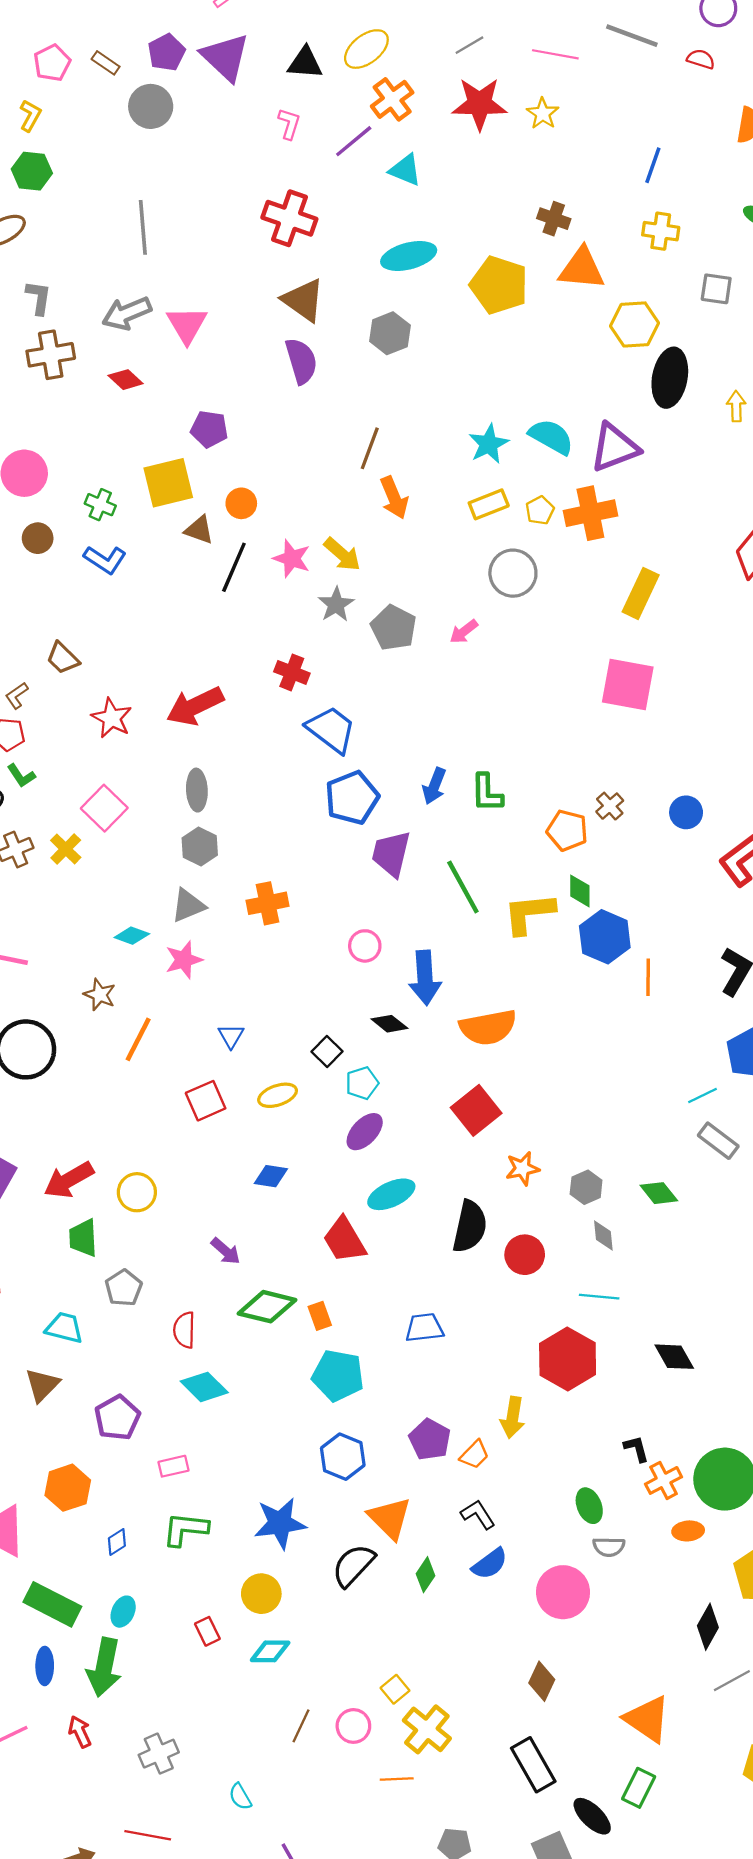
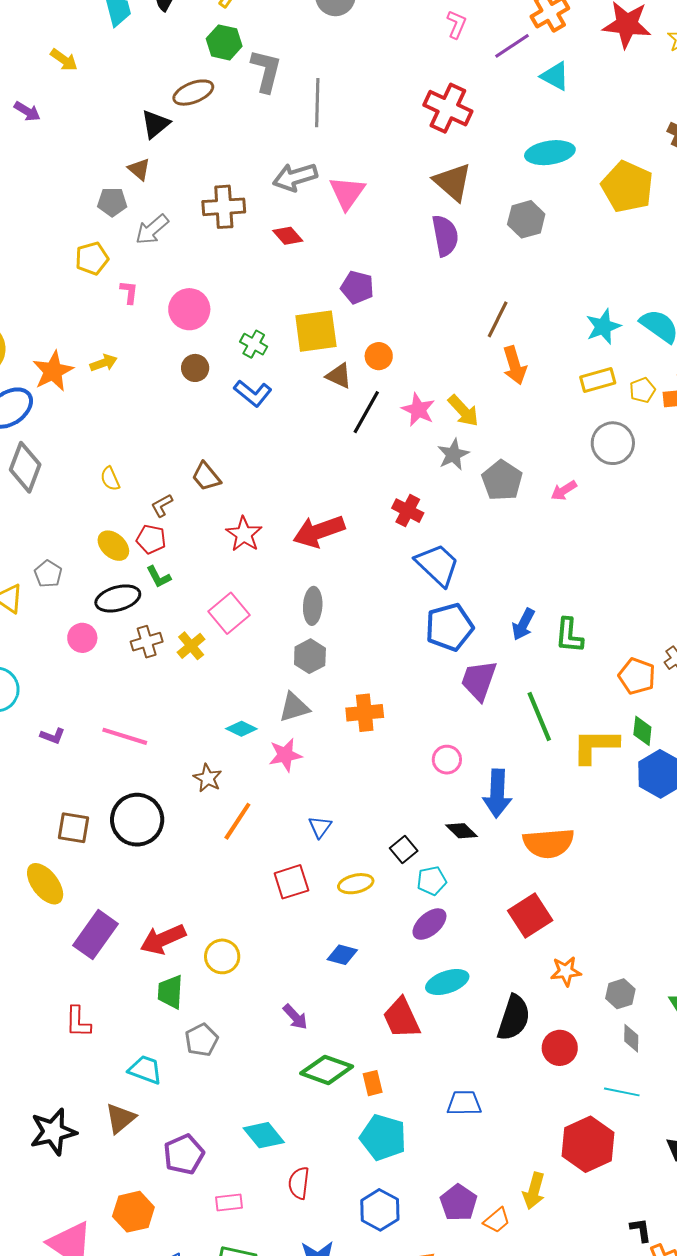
gray L-shape: (39, 298) -> (266, 71), moved, size x1.4
red semicircle: (184, 1330) -> (299, 1183), moved

